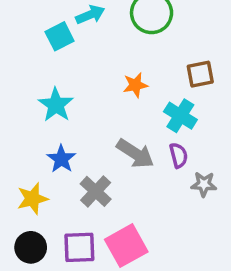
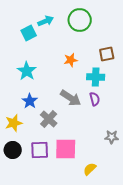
cyan cross: (180, 116) -> (96, 77), turned -30
gray star: (204, 184) -> (112, 137), moved
pink square: (126, 246) -> (66, 149), turned 30

